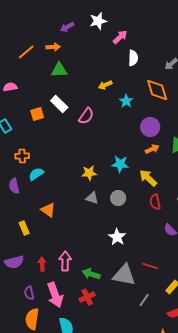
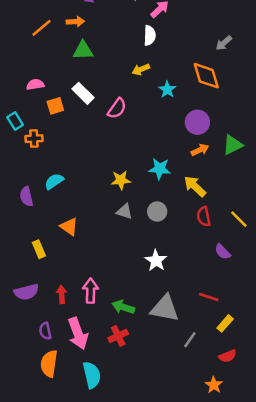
white semicircle: (133, 58) -> (150, 35), moved
pink semicircle: (10, 87) -> (35, 85), moved
orange cross: (22, 156) -> (34, 139), moved
red line: (150, 266) -> (209, 297), moved

